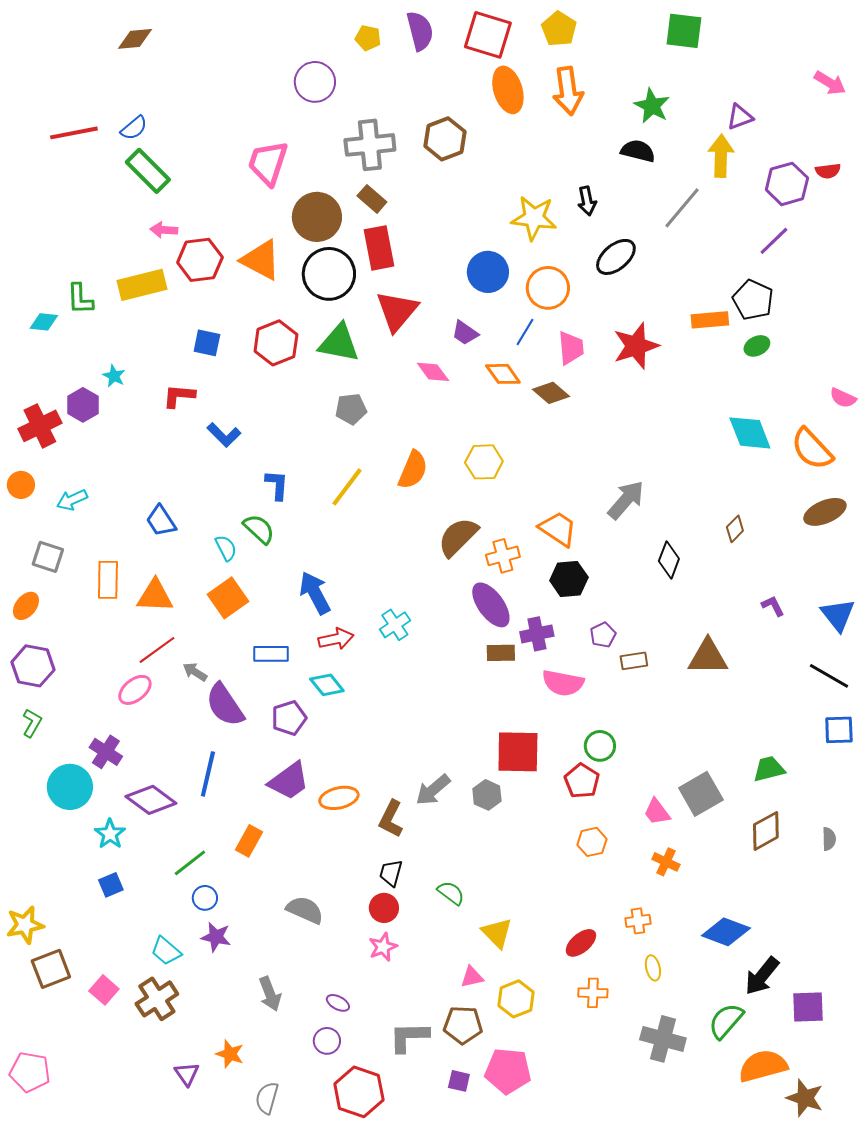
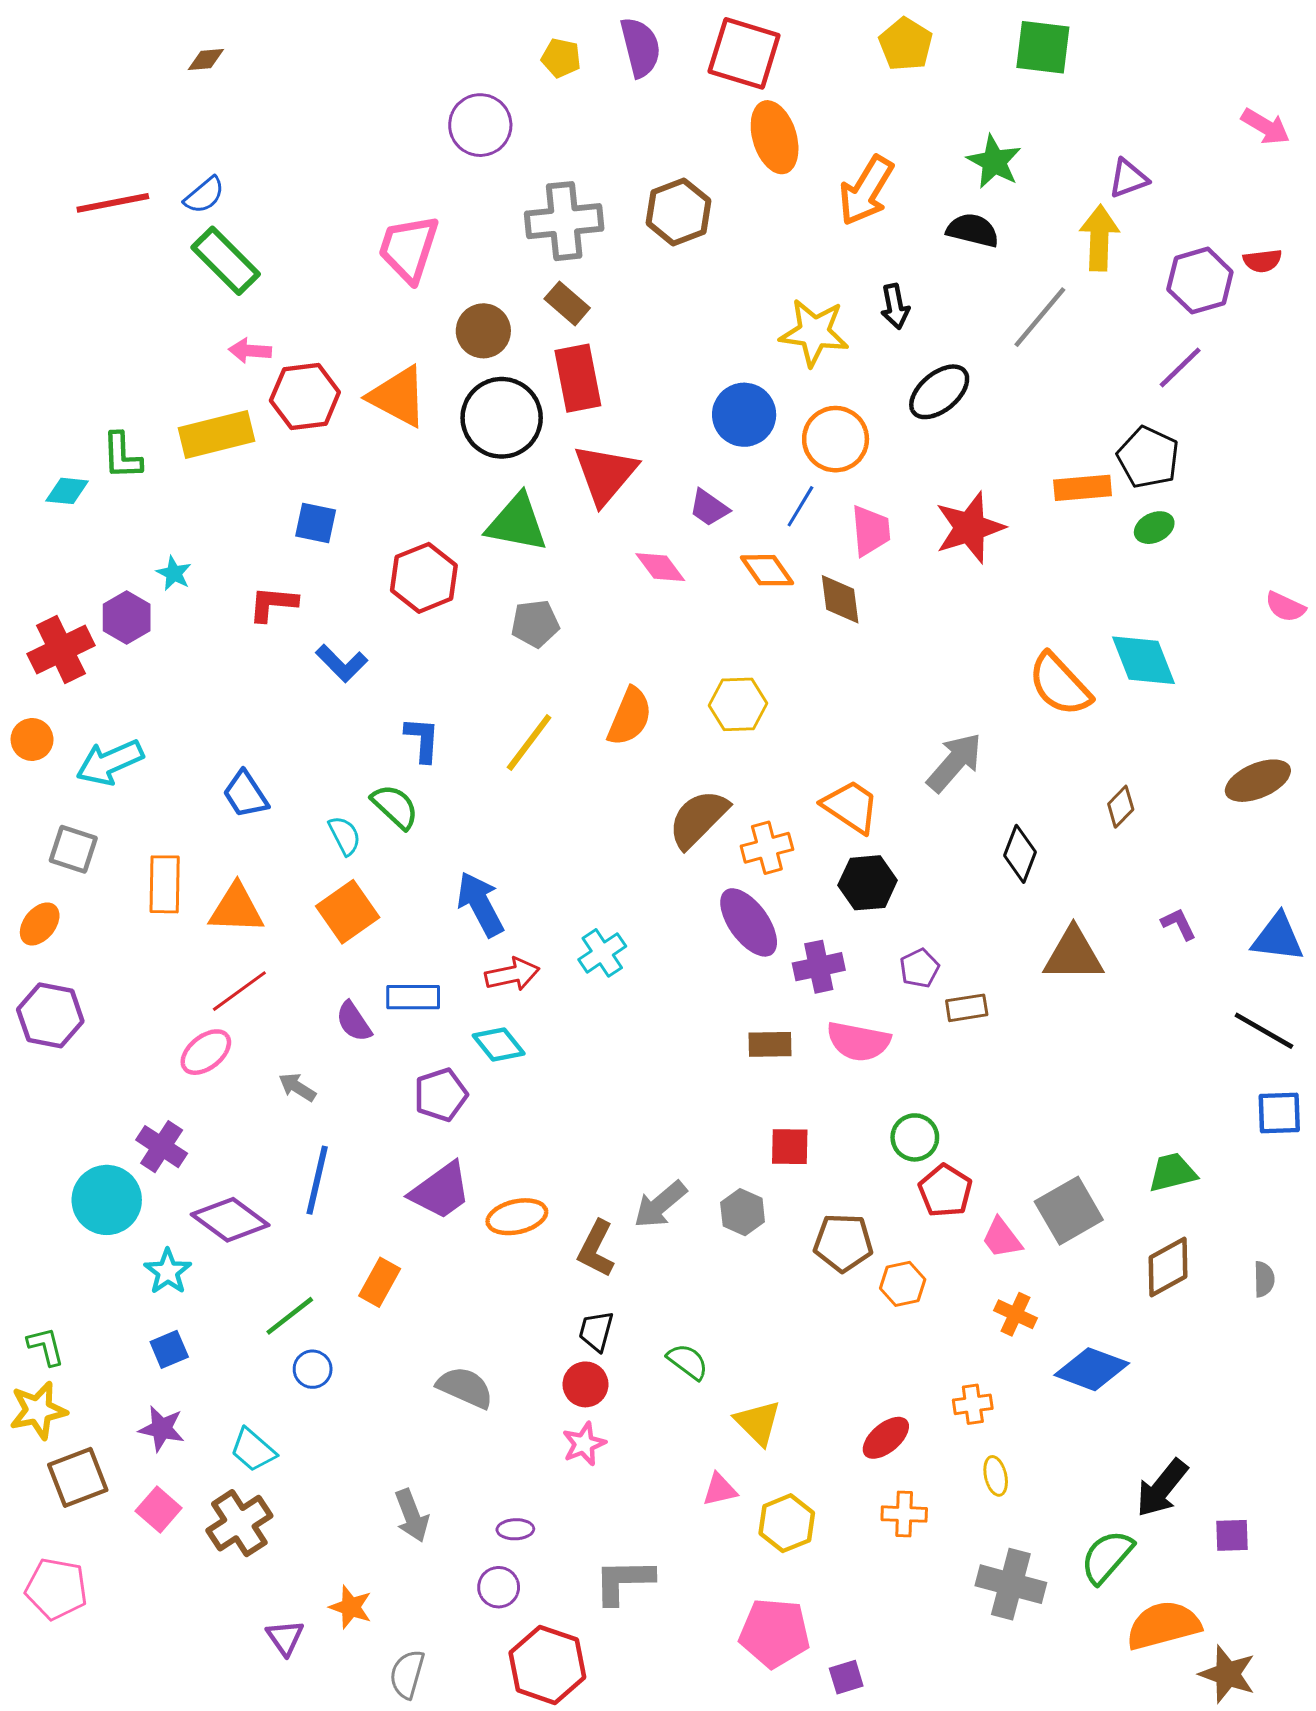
yellow pentagon: (559, 29) -> (906, 44), moved
brown diamond: (135, 39) -> (206, 59), size x0.7
orange arrow: (568, 91) -> (866, 191), moved, turned 39
brown circle: (317, 217) -> (483, 331), size x0.7
red hexagon: (276, 343) -> (424, 578), moved
brown diamond: (551, 393) -> (840, 599), turned 42
orange semicircle: (812, 449) -> (1060, 685), moved
cyan arrow: (72, 500) -> (110, 762), size x1.4
blue triangle: (838, 615) -> (1278, 938), turned -45
brown rectangle: (501, 653) -> (770, 1044), moved
brown triangle: (708, 657) -> (1073, 954), moved
gray arrow: (195, 672) -> (297, 1087), moved
purple semicircle: (225, 705) -> (354, 1022), moved, size x0.6
green L-shape: (32, 723) -> (46, 1346), moved, turned -44
red square: (518, 752) -> (790, 1147), size x0.6
red pentagon: (582, 781) -> (945, 1191), moved
blue diamond: (726, 932) -> (1092, 1369), moved
purple star: (216, 937) -> (162, 1429), moved
purple ellipse: (338, 1003) -> (515, 1529), turned -30
purple square: (808, 1007) -> (1232, 1535), size x0.7
brown pentagon: (463, 1025) -> (843, 1243), moved
pink pentagon: (30, 1072) -> (56, 1589), moved
purple square: (459, 1081) -> (846, 1677), moved, turned -30

